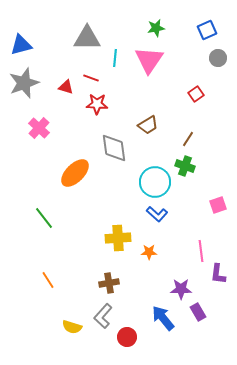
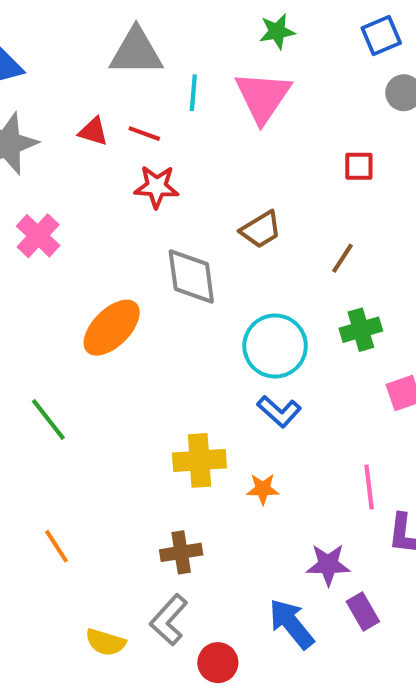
red triangle: (66, 87) -> (93, 132), moved
red square: (196, 94) -> (359, 166), turned 35
green cross: (185, 166) -> (361, 330), moved, turned -36

